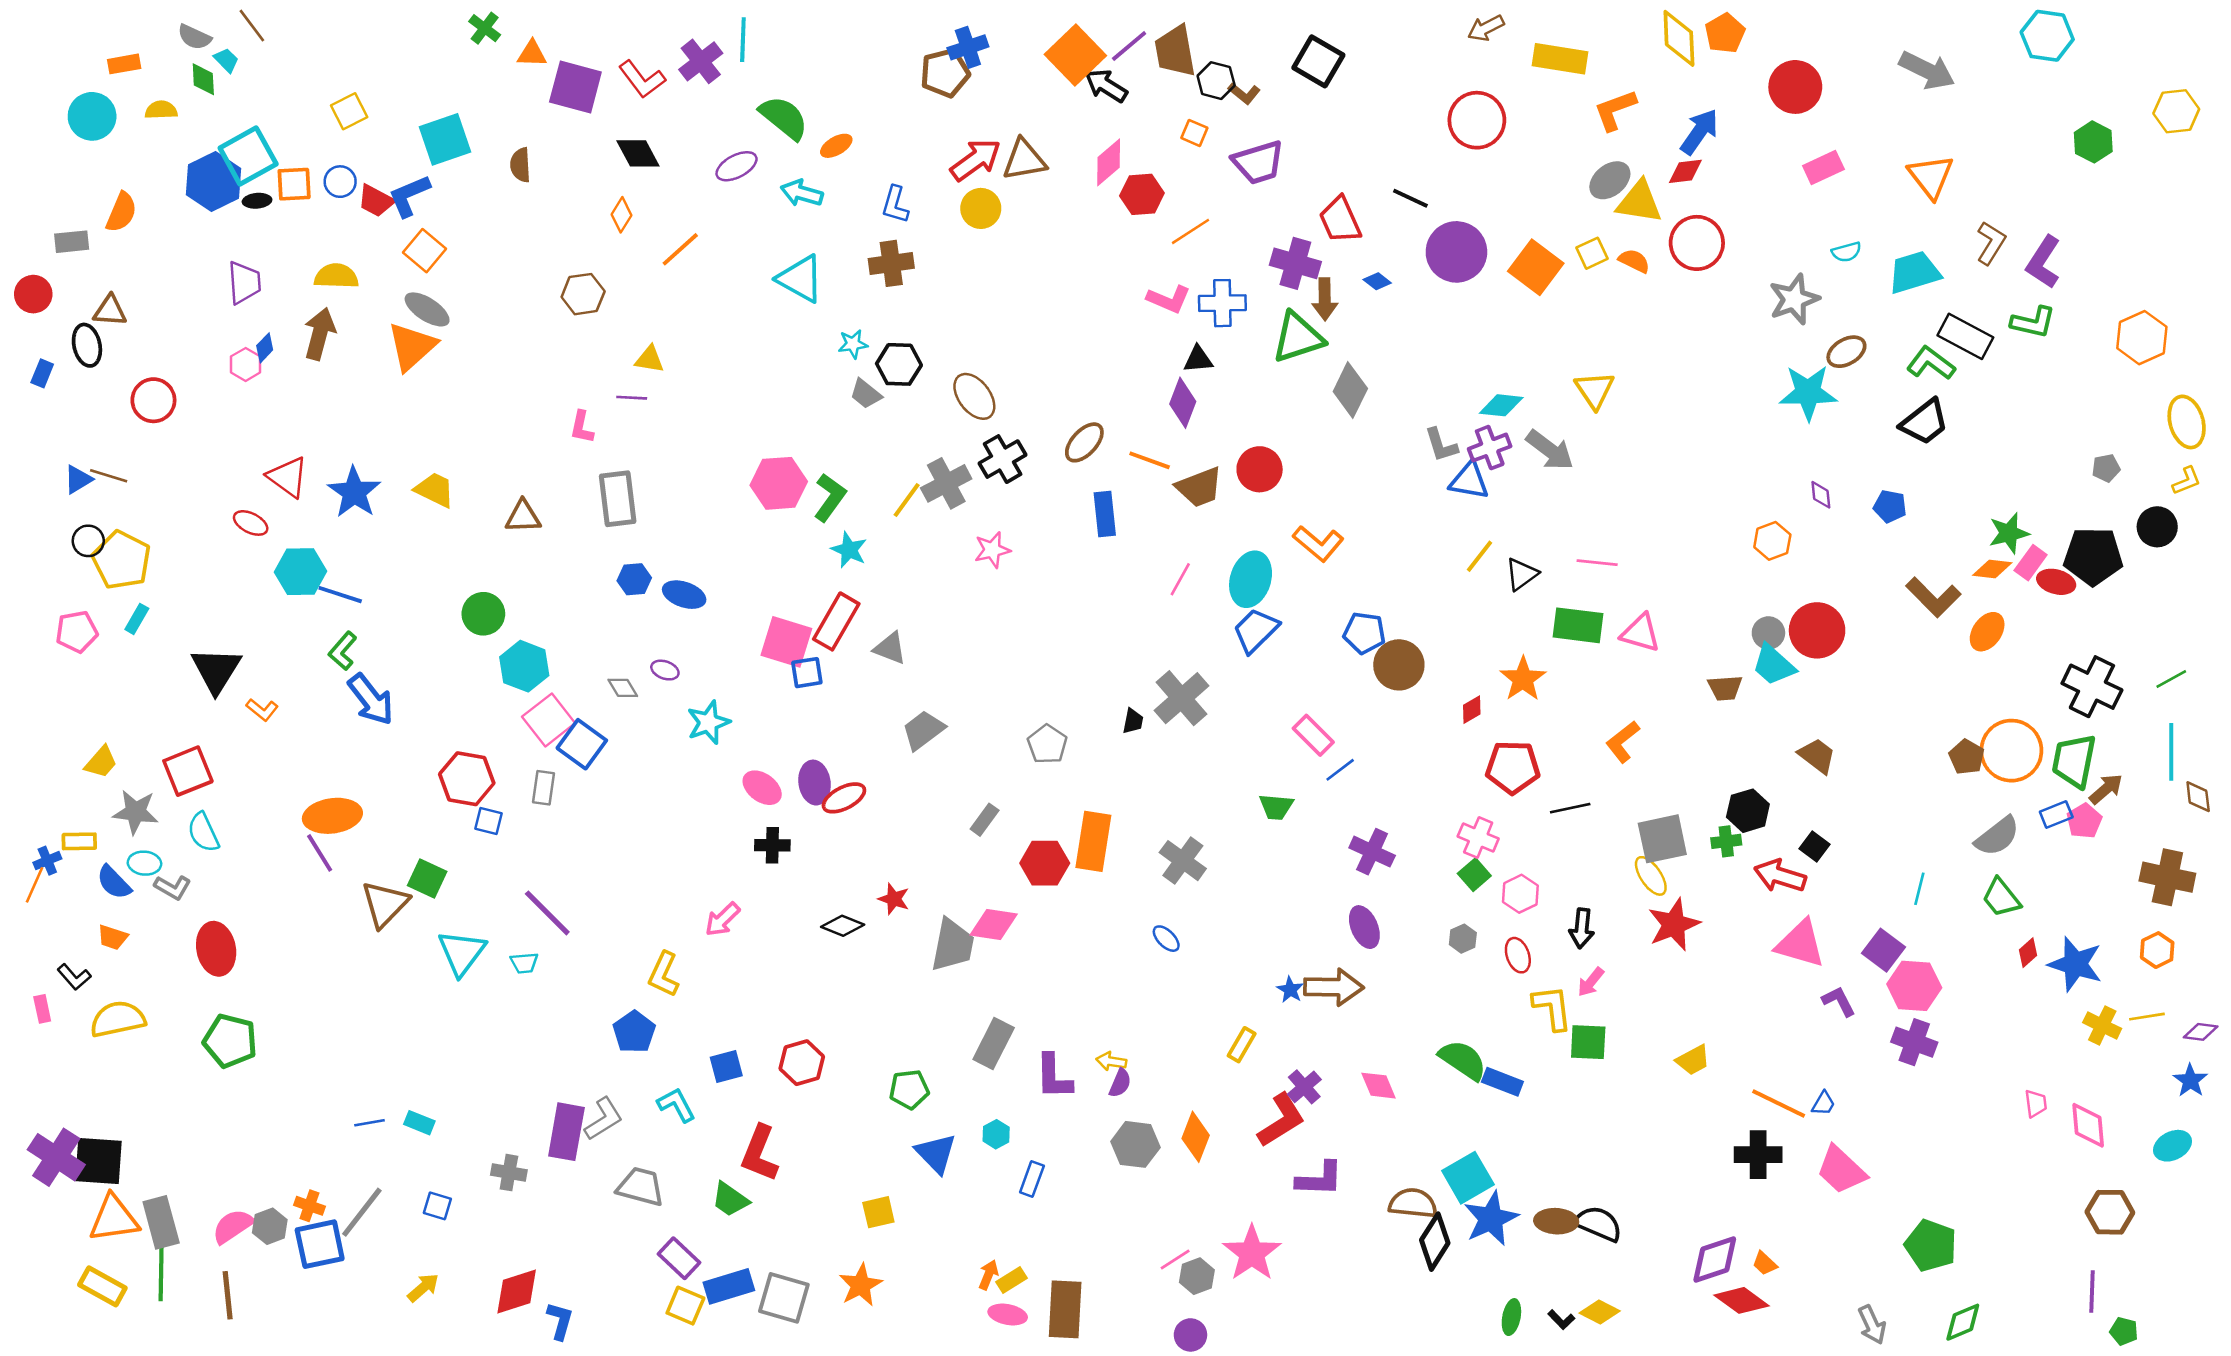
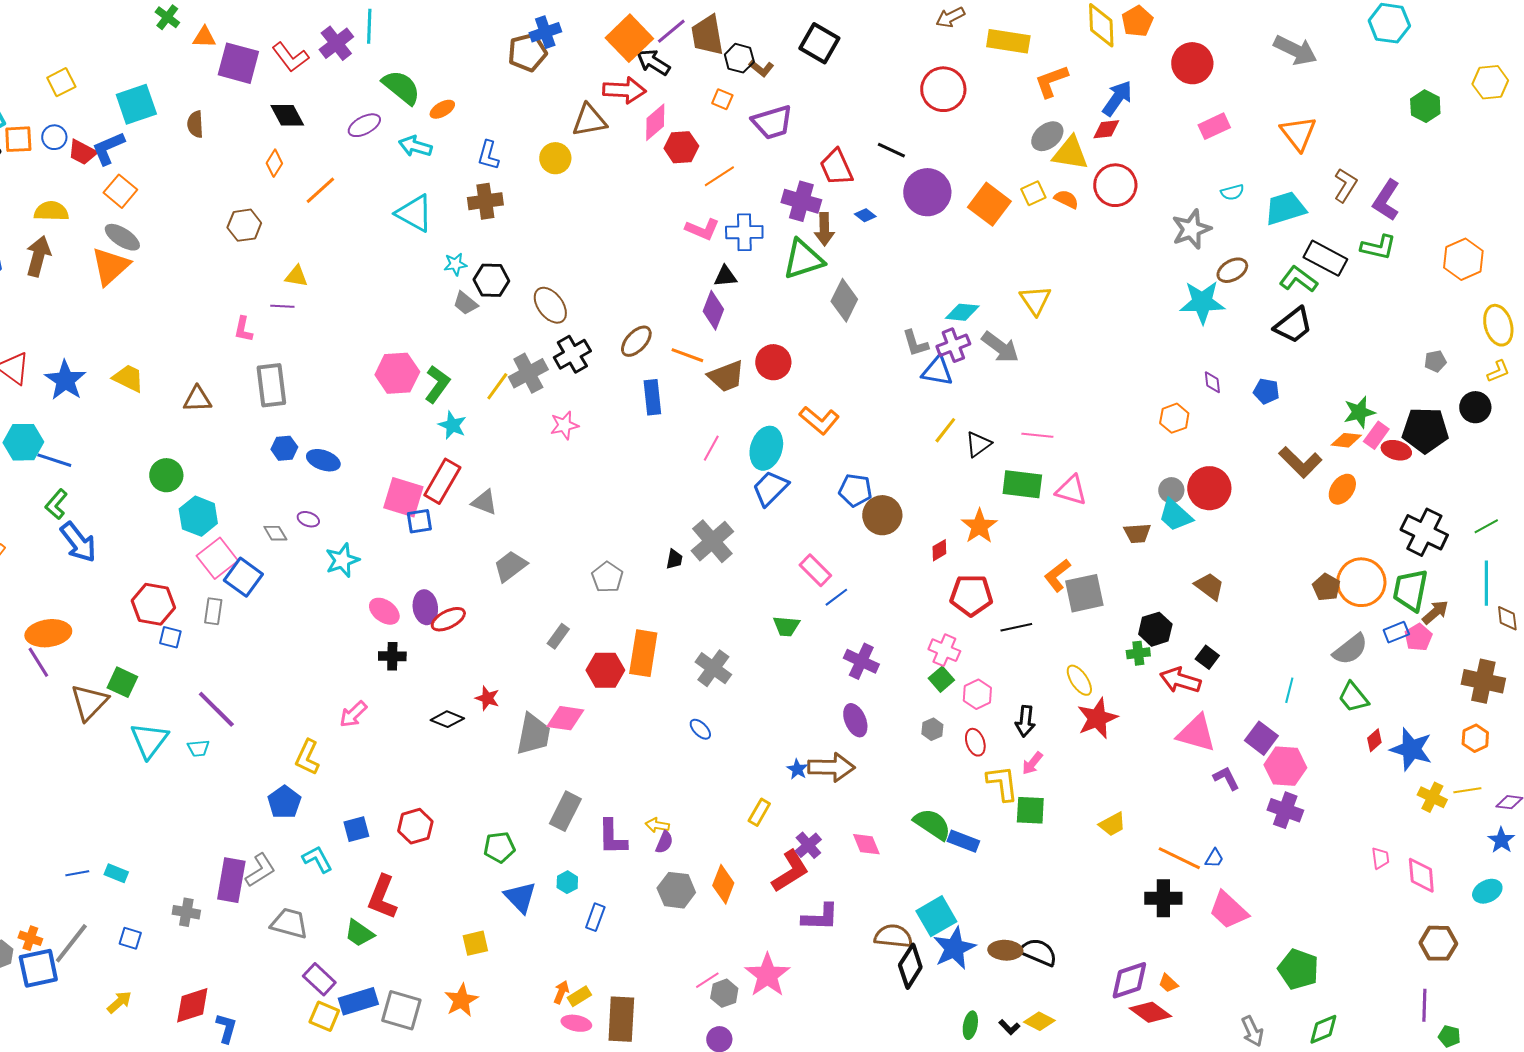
red arrow: (976, 160) -> (624, 90), moved, turned 39
gray square: (1662, 839) -> (1084, 593), moved

